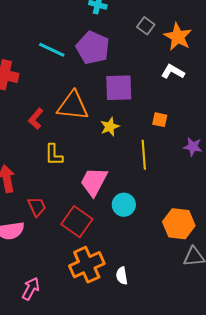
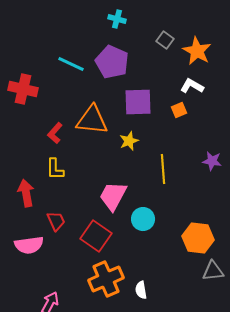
orange square: (160, 120) -> (179, 110), moved, turned -35
yellow L-shape: (54, 155) -> (55, 169), moved

